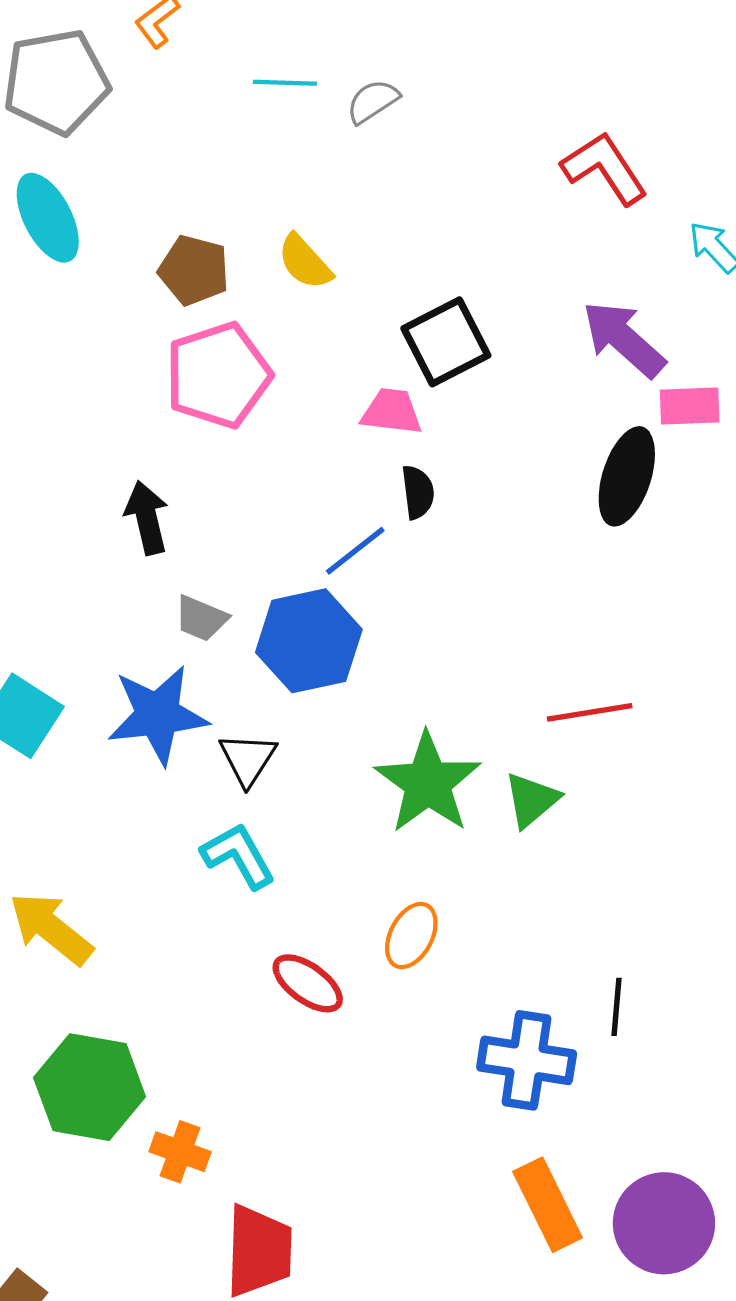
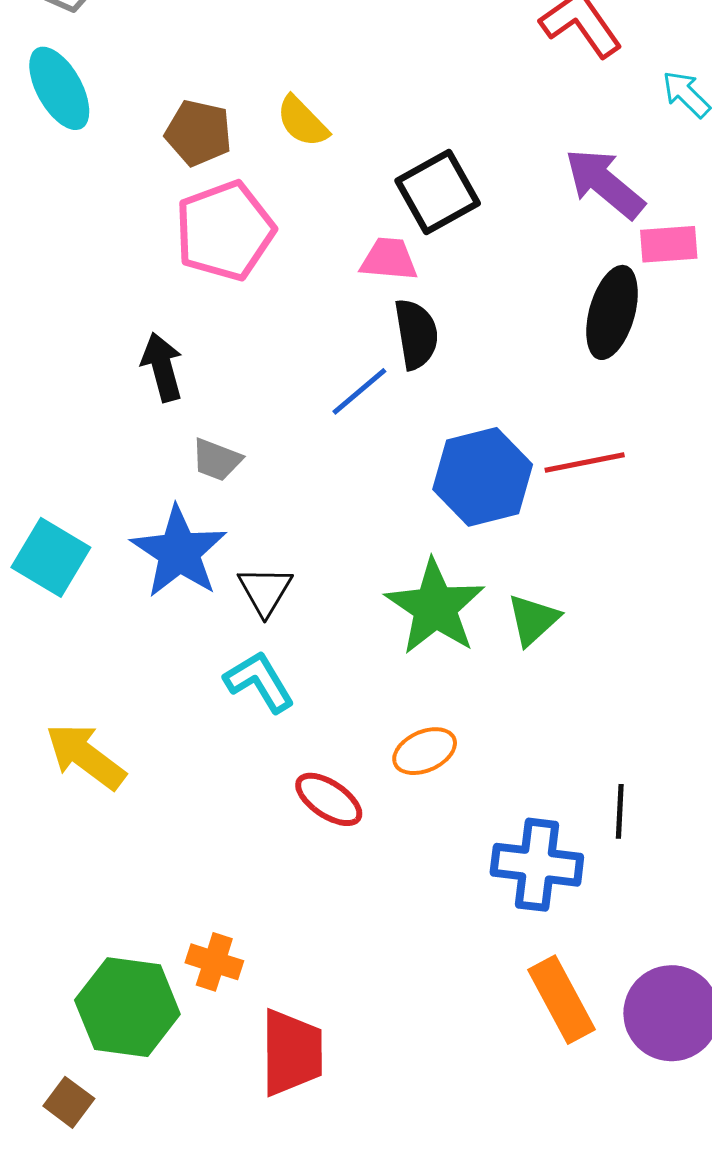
black semicircle: (418, 492) -> (416, 334), size x1.4
blue hexagon: (309, 641) -> (483, 477), moved
red line: (590, 712) -> (585, 463), moved
blue star: (158, 715) -> (179, 552), turned -30
orange ellipse: (411, 936) -> (425, 751), turned 40
green hexagon: (90, 1087) -> (127, 1007), moved

